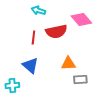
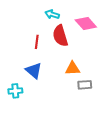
cyan arrow: (38, 10) -> (52, 14), moved
red semicircle: (56, 32) -> (60, 36), turned 85

